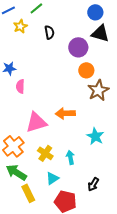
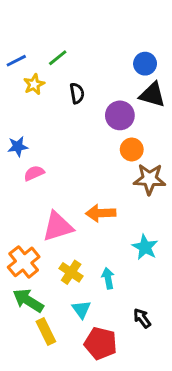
pink semicircle: (20, 86) -> (34, 173), turned 64
brown star: (98, 90) -> (149, 179), turned 30
cyan triangle: (52, 178) -> (81, 309), turned -32
black arrow: (93, 184) -> (142, 318), turned 112

